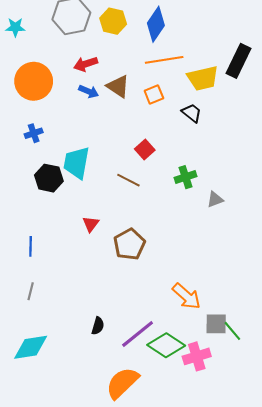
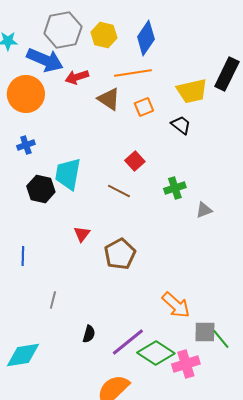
orange line: (164, 60) -> (133, 73), moved
blue arrow: (89, 91) -> (45, 60), moved, size x1.8
gray line: (31, 291) -> (53, 300), moved

